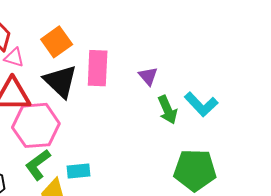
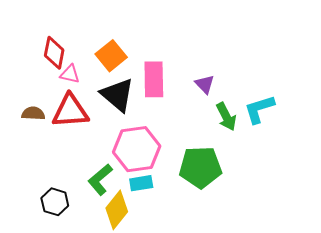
cyan L-shape: (201, 104) -> (259, 109), turned 120
pink hexagon: (36, 125) -> (137, 149), moved
green pentagon: (195, 170) -> (200, 167), moved

